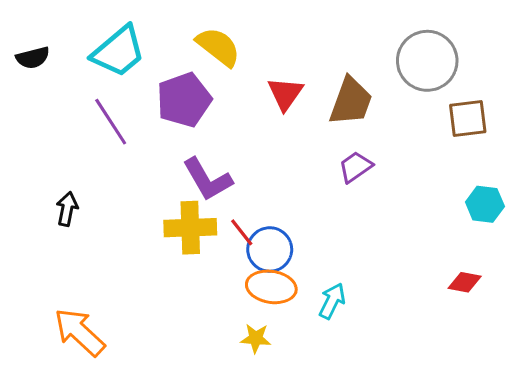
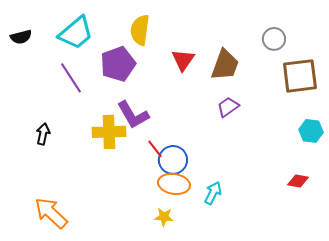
yellow semicircle: (218, 47) -> (140, 30), turned -120
gray circle: (427, 61) -> (274, 39), size x0.6
brown square: (468, 119) -> (300, 76), size x1.4
yellow cross: (190, 228) -> (109, 132), moved

